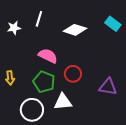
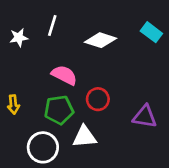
green pentagon: (44, 82) -> (59, 110), turned -30

